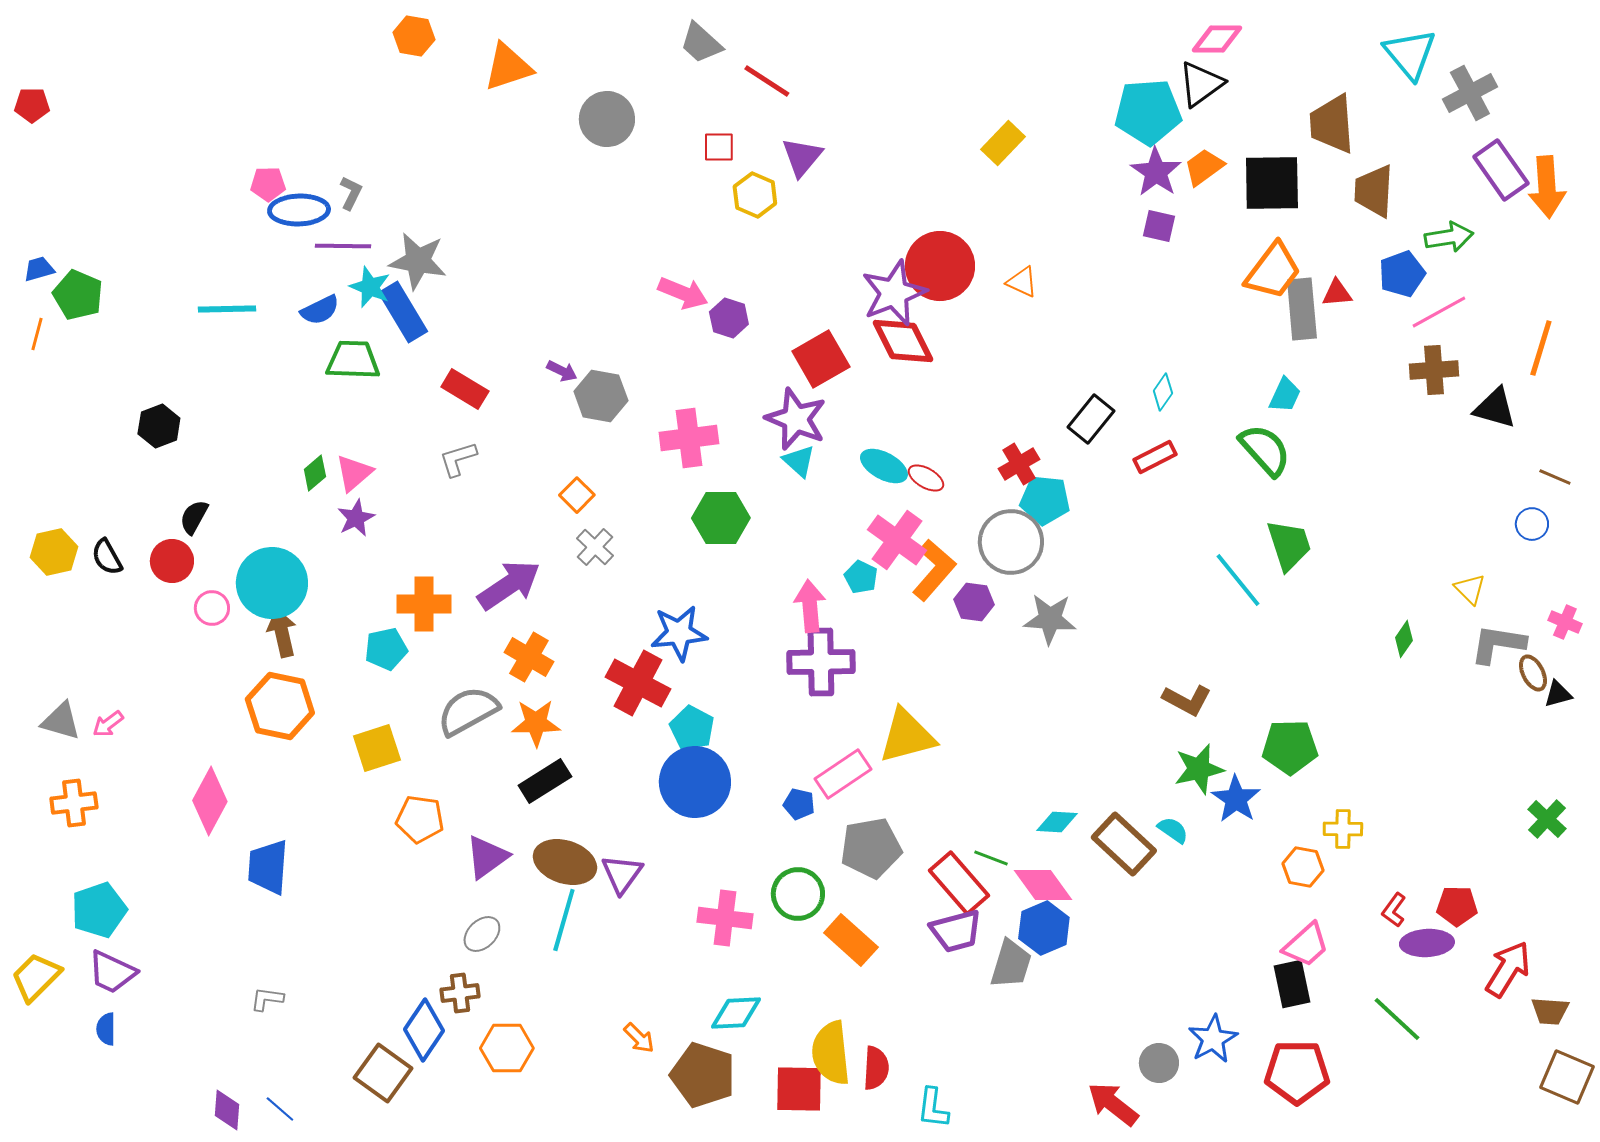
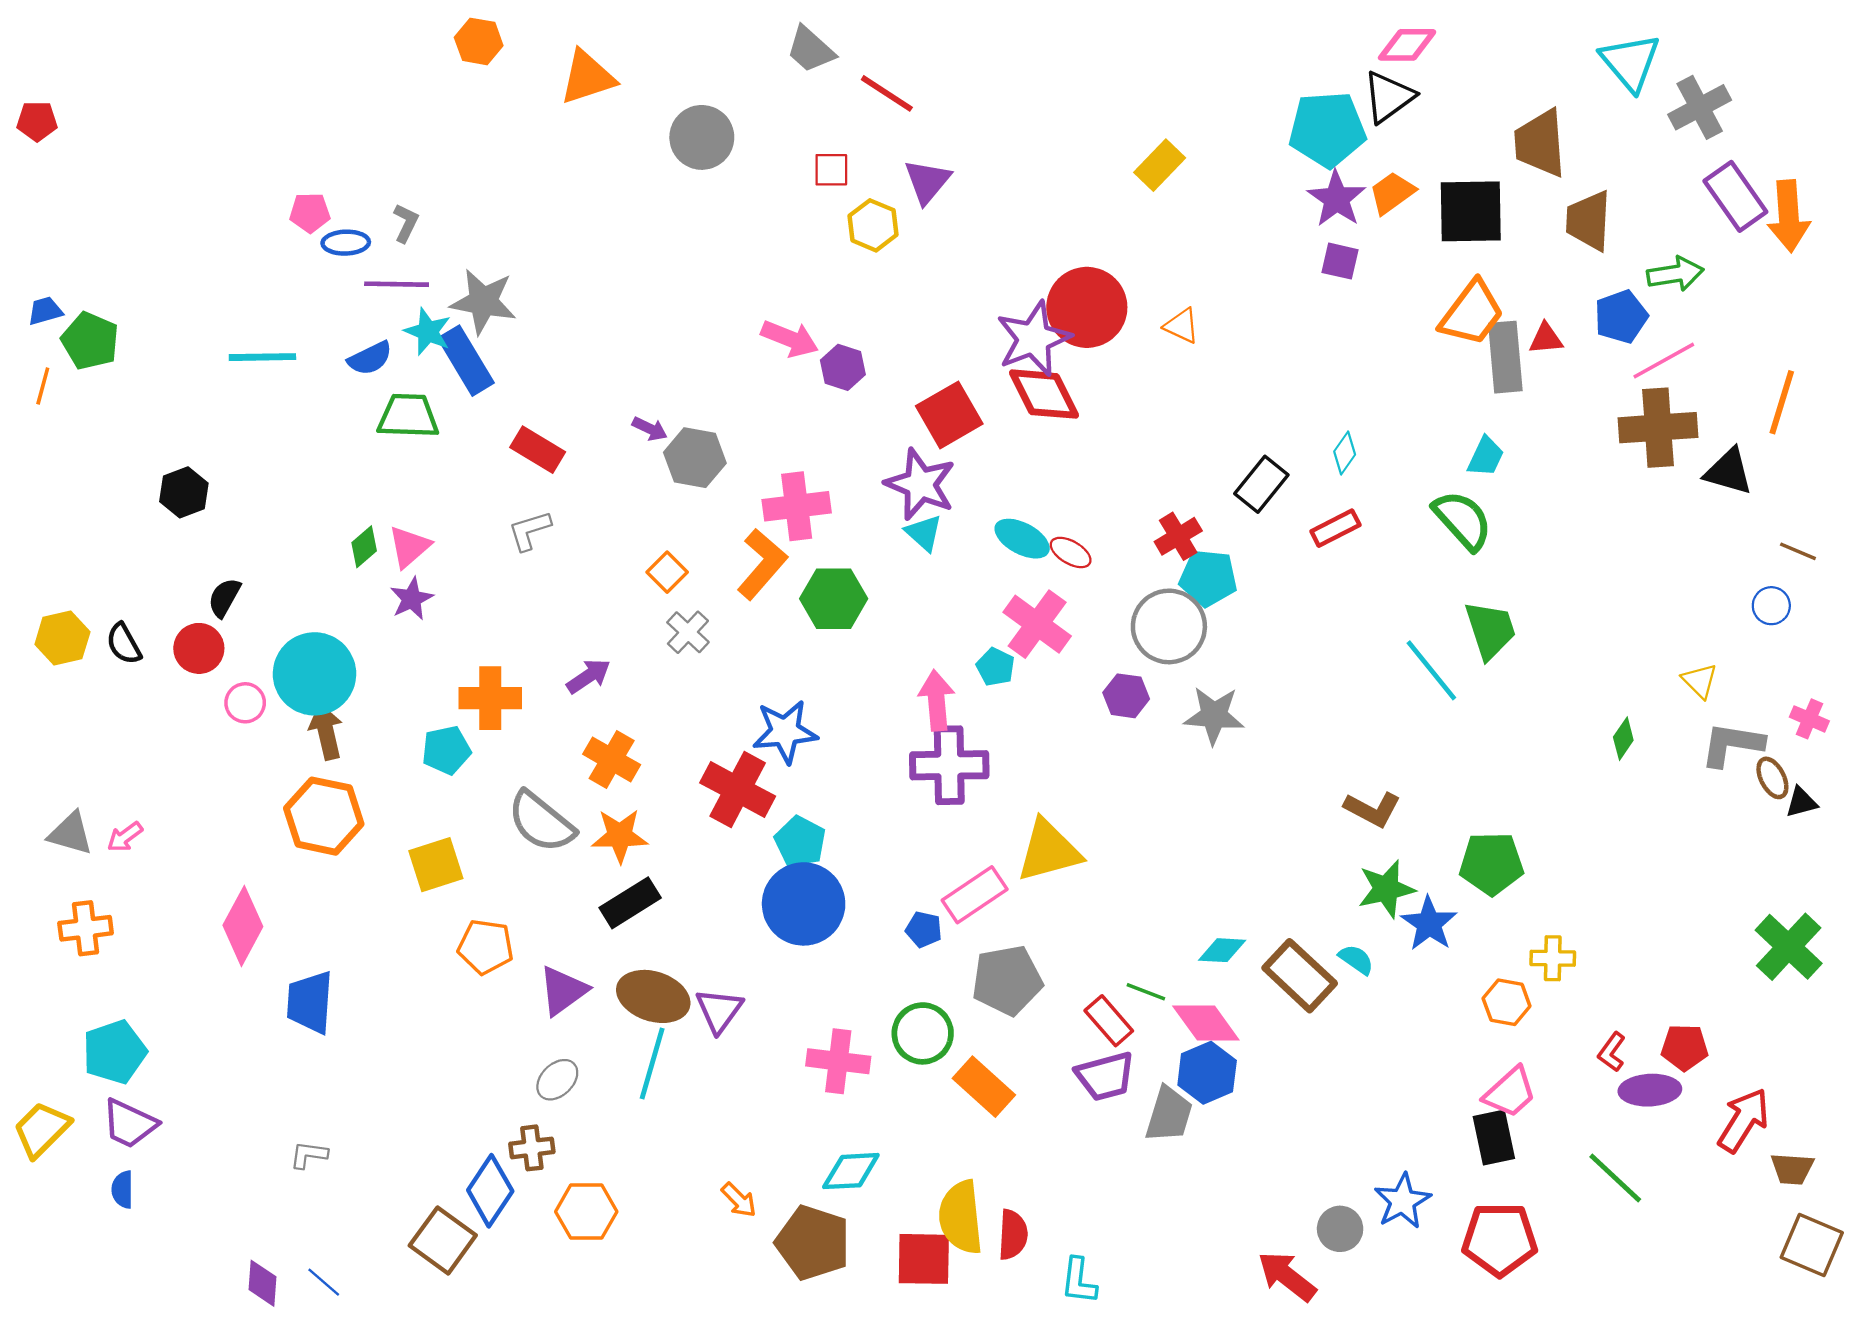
blue ellipse: (299, 210) -> (346, 243), size x0.7
brown cross: (1434, 370) -> (1658, 428), size x1.4
orange L-shape: (934, 570) -> (762, 564), moved
purple arrow: (509, 585) -> (589, 676), size x0.6
gray semicircle: (468, 711) -> (541, 822), turned -112
green cross: (1547, 819) -> (1789, 947), size x1.5
red rectangle: (959, 883) -> (1109, 1021), size x0.7

